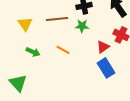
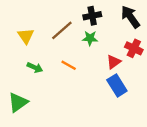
brown line: (57, 19) -> (62, 30), turned -35
green triangle: (18, 83) -> (18, 102), turned 36

